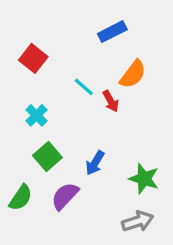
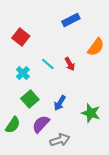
orange semicircle: (133, 74) -> (96, 47), moved
cyan line: (84, 87) -> (48, 64), moved
gray arrow: (138, 221) -> (60, 140), moved

